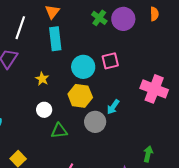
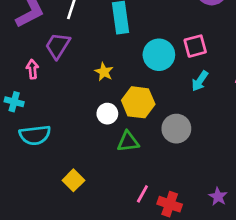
yellow hexagon: (80, 96) -> (138, 102), moved
cyan arrow: (113, 107) -> (200, 81), moved

